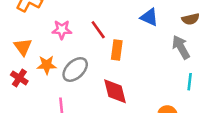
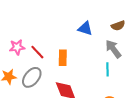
red line: (98, 30) -> (37, 52), moved
cyan line: (190, 82) -> (107, 69), moved

